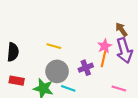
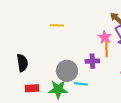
yellow line: (54, 46) -> (57, 25), moved
purple cross: (86, 68) -> (92, 61), turned 32

